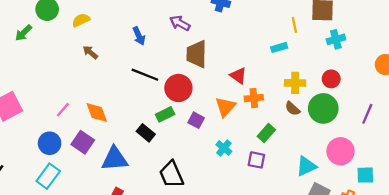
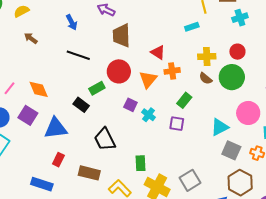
red circle: (178, 88) -> (119, 71), moved
purple square: (196, 120) -> (130, 105), moved

